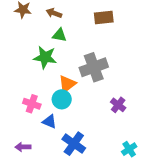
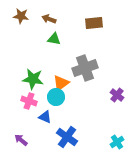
green star: (45, 57) -> (33, 79), moved
purple cross: (118, 105) -> (117, 95), moved
purple arrow: (23, 147) -> (21, 140), turned 40

